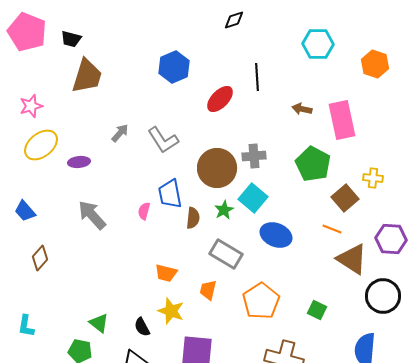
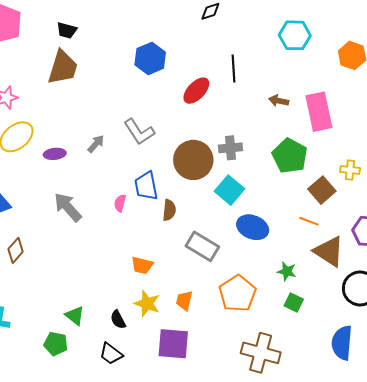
black trapezoid: (71, 39) -> (67, 30), moved
gray arrow: (120, 133) -> (96, 144), moved
green star: (224, 210) -> (287, 271), moved, turned -30
orange trapezoid: (208, 290) -> (184, 301), moved

